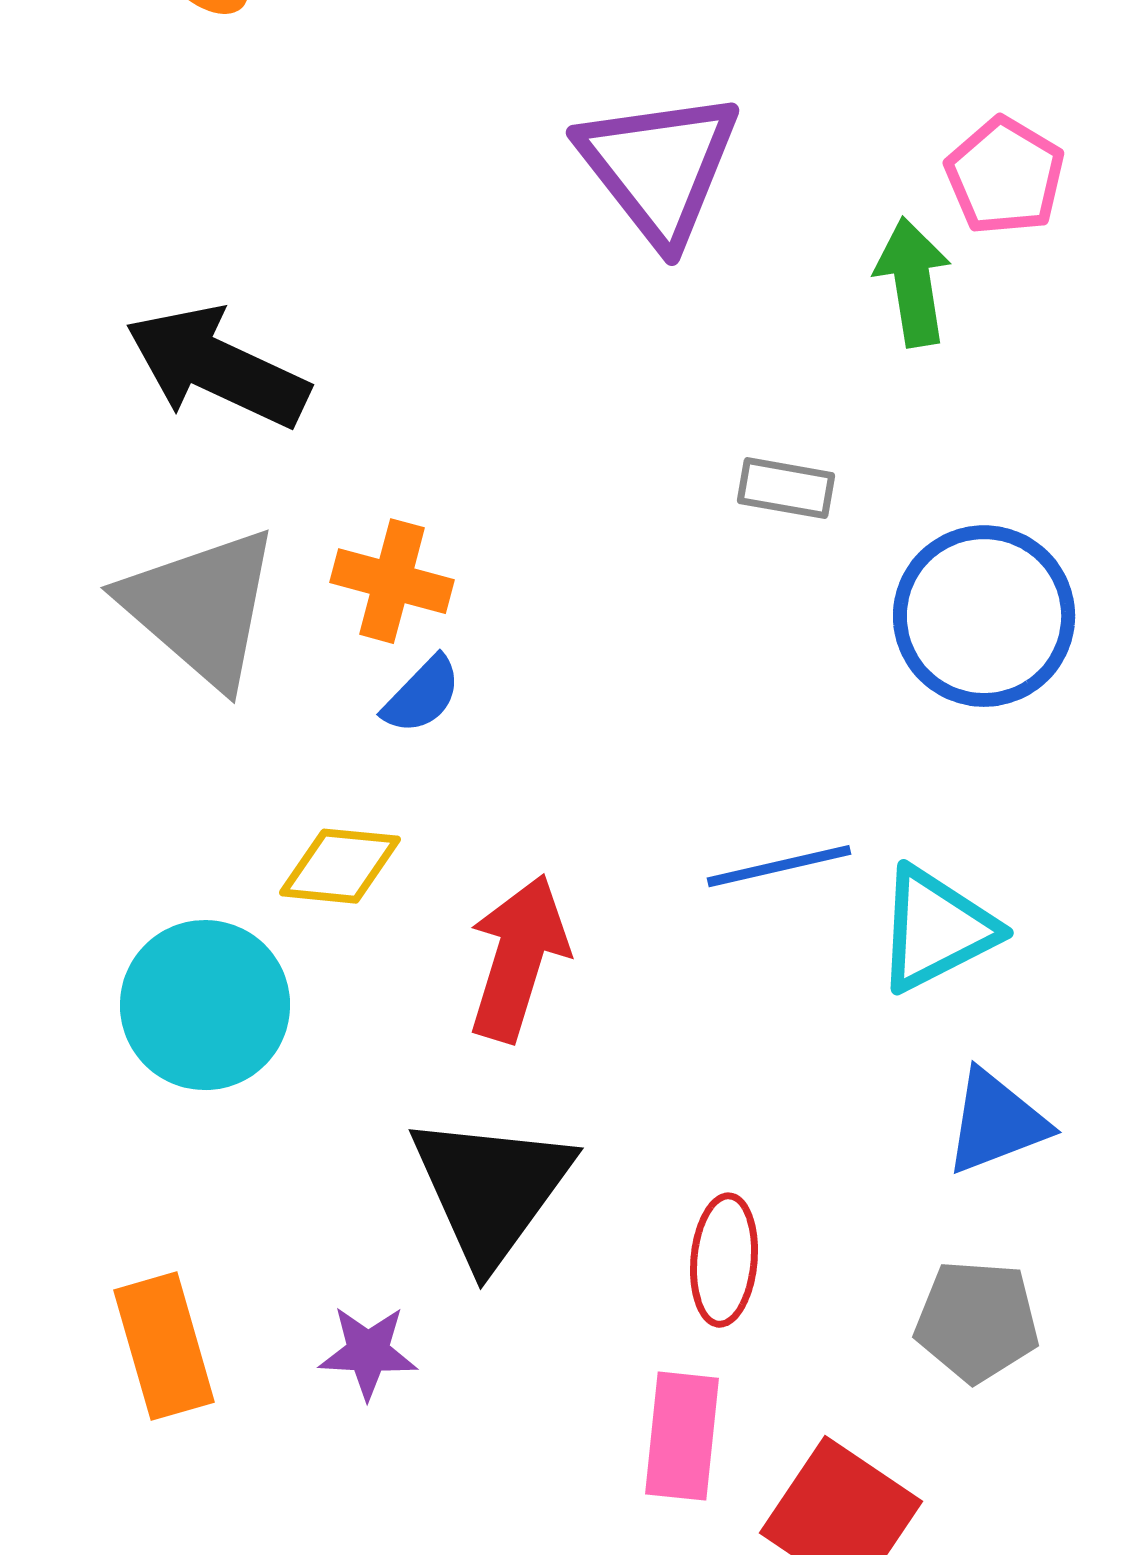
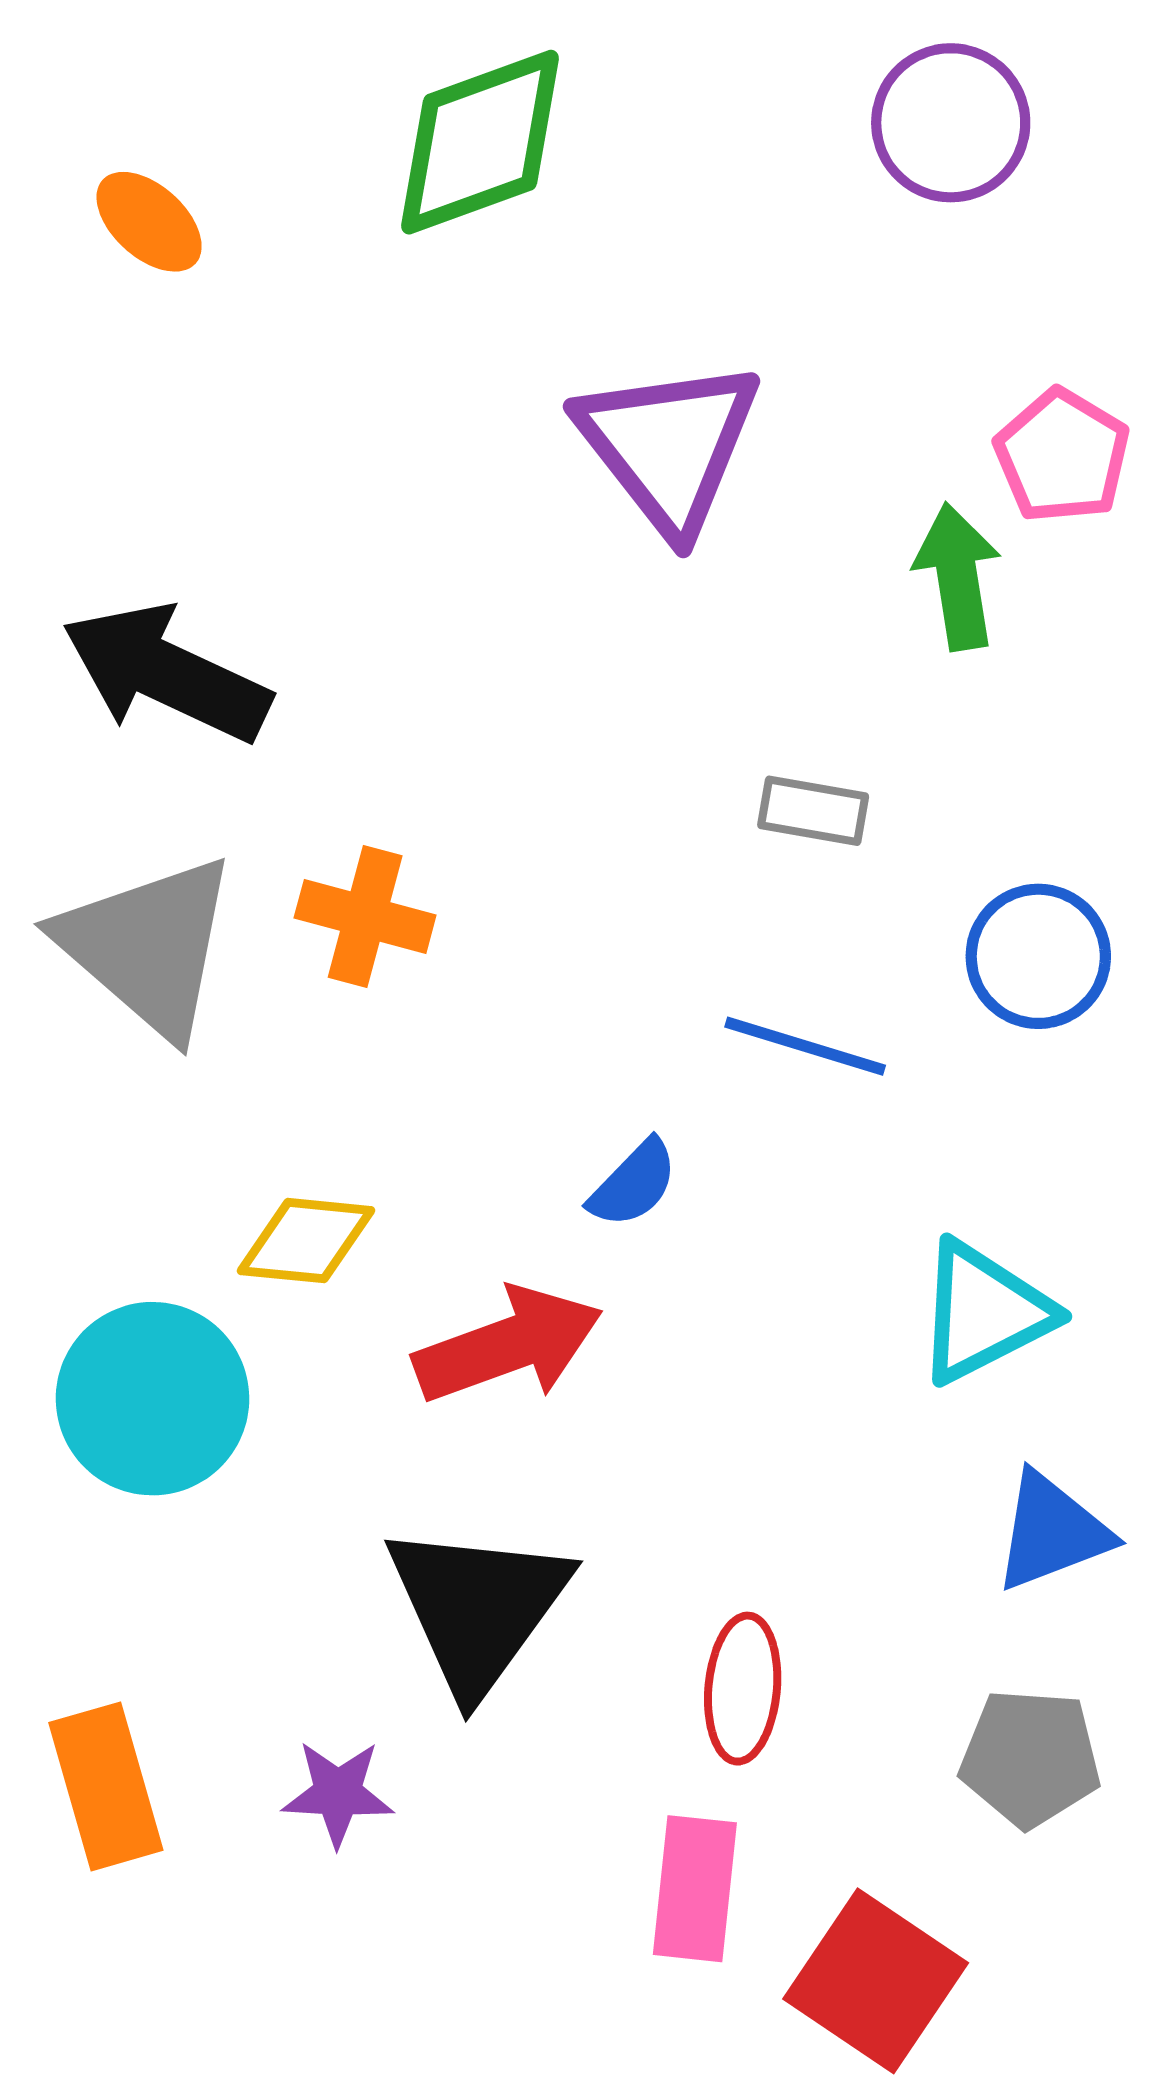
blue circle: (984, 616) -> (1038, 956), size x0.7
blue semicircle: (422, 695) -> (633, 1184), moved
blue line: (779, 866) -> (805, 1046), moved, turned 30
red arrow: (518, 958) -> (508, 1345), turned 53

